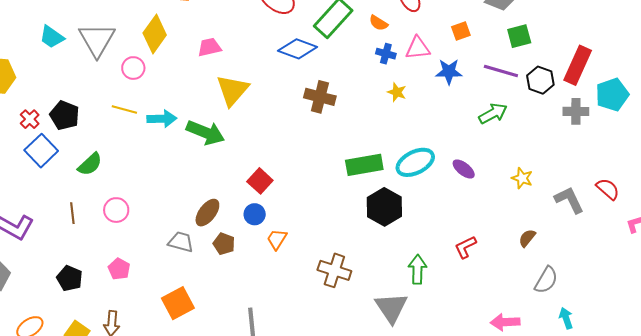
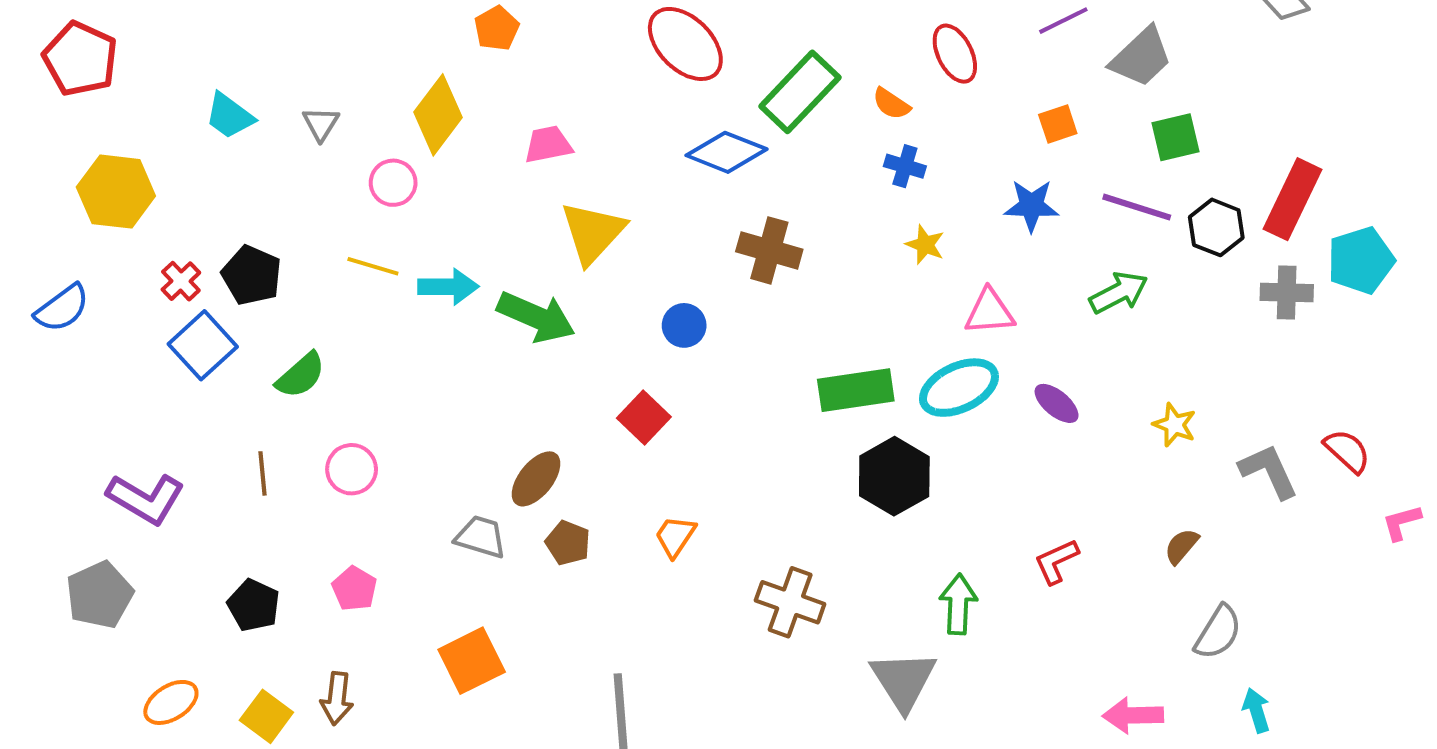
gray triangle: (97, 40) -> (321, 124), size x0.5
pink triangle: (418, 48) -> (990, 312), moved
blue circle: (255, 214) -> (684, 325), moved

